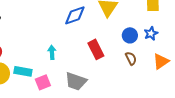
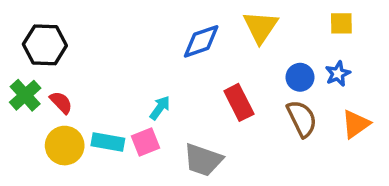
cyan arrow: (52, 52) -> (160, 108), turned 40
brown semicircle: (131, 58) -> (302, 119), size x1.5
pink square: (43, 82) -> (146, 142), moved

